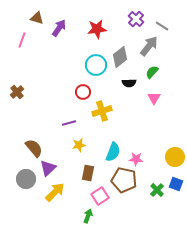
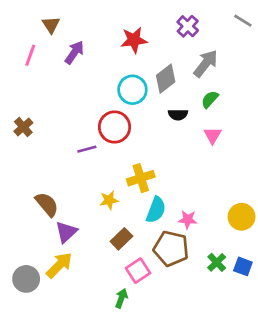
brown triangle: (37, 18) -> (51, 25), turned 40
gray line: (162, 26) -> (243, 21), moved
purple arrow: (59, 28) -> (74, 52), moved
red circle: (83, 92) -> (115, 127), size x1.5
yellow cross: (102, 111) -> (141, 178), moved
purple line: (69, 123) -> (87, 149), moved
brown rectangle: (88, 173) -> (121, 239), turned 35
gray circle: (26, 179) -> (26, 279), moved
blue square: (176, 184) -> (243, 266), moved
yellow arrow: (55, 192) -> (59, 265), moved

